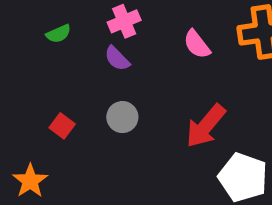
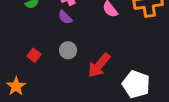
red arrow: (206, 126) -> (99, 65), moved

